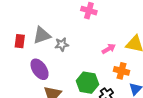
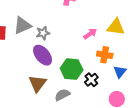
purple ellipse: (40, 69) -> (43, 55), moved

